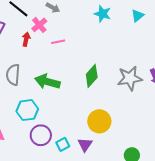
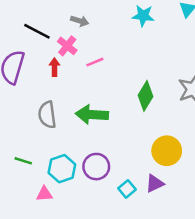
cyan hexagon: (27, 110) -> (62, 169), moved
purple circle: (41, 135) -> (96, 167), moved
purple triangle: (85, 145) -> (155, 183), turned 42

